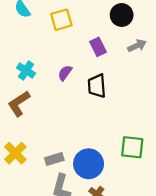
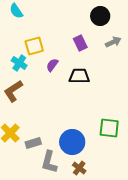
yellow square: (61, 20) -> (34, 46), moved
black trapezoid: (97, 86) -> (79, 76), turned 95
gray rectangle: (54, 159) -> (33, 143), moved

